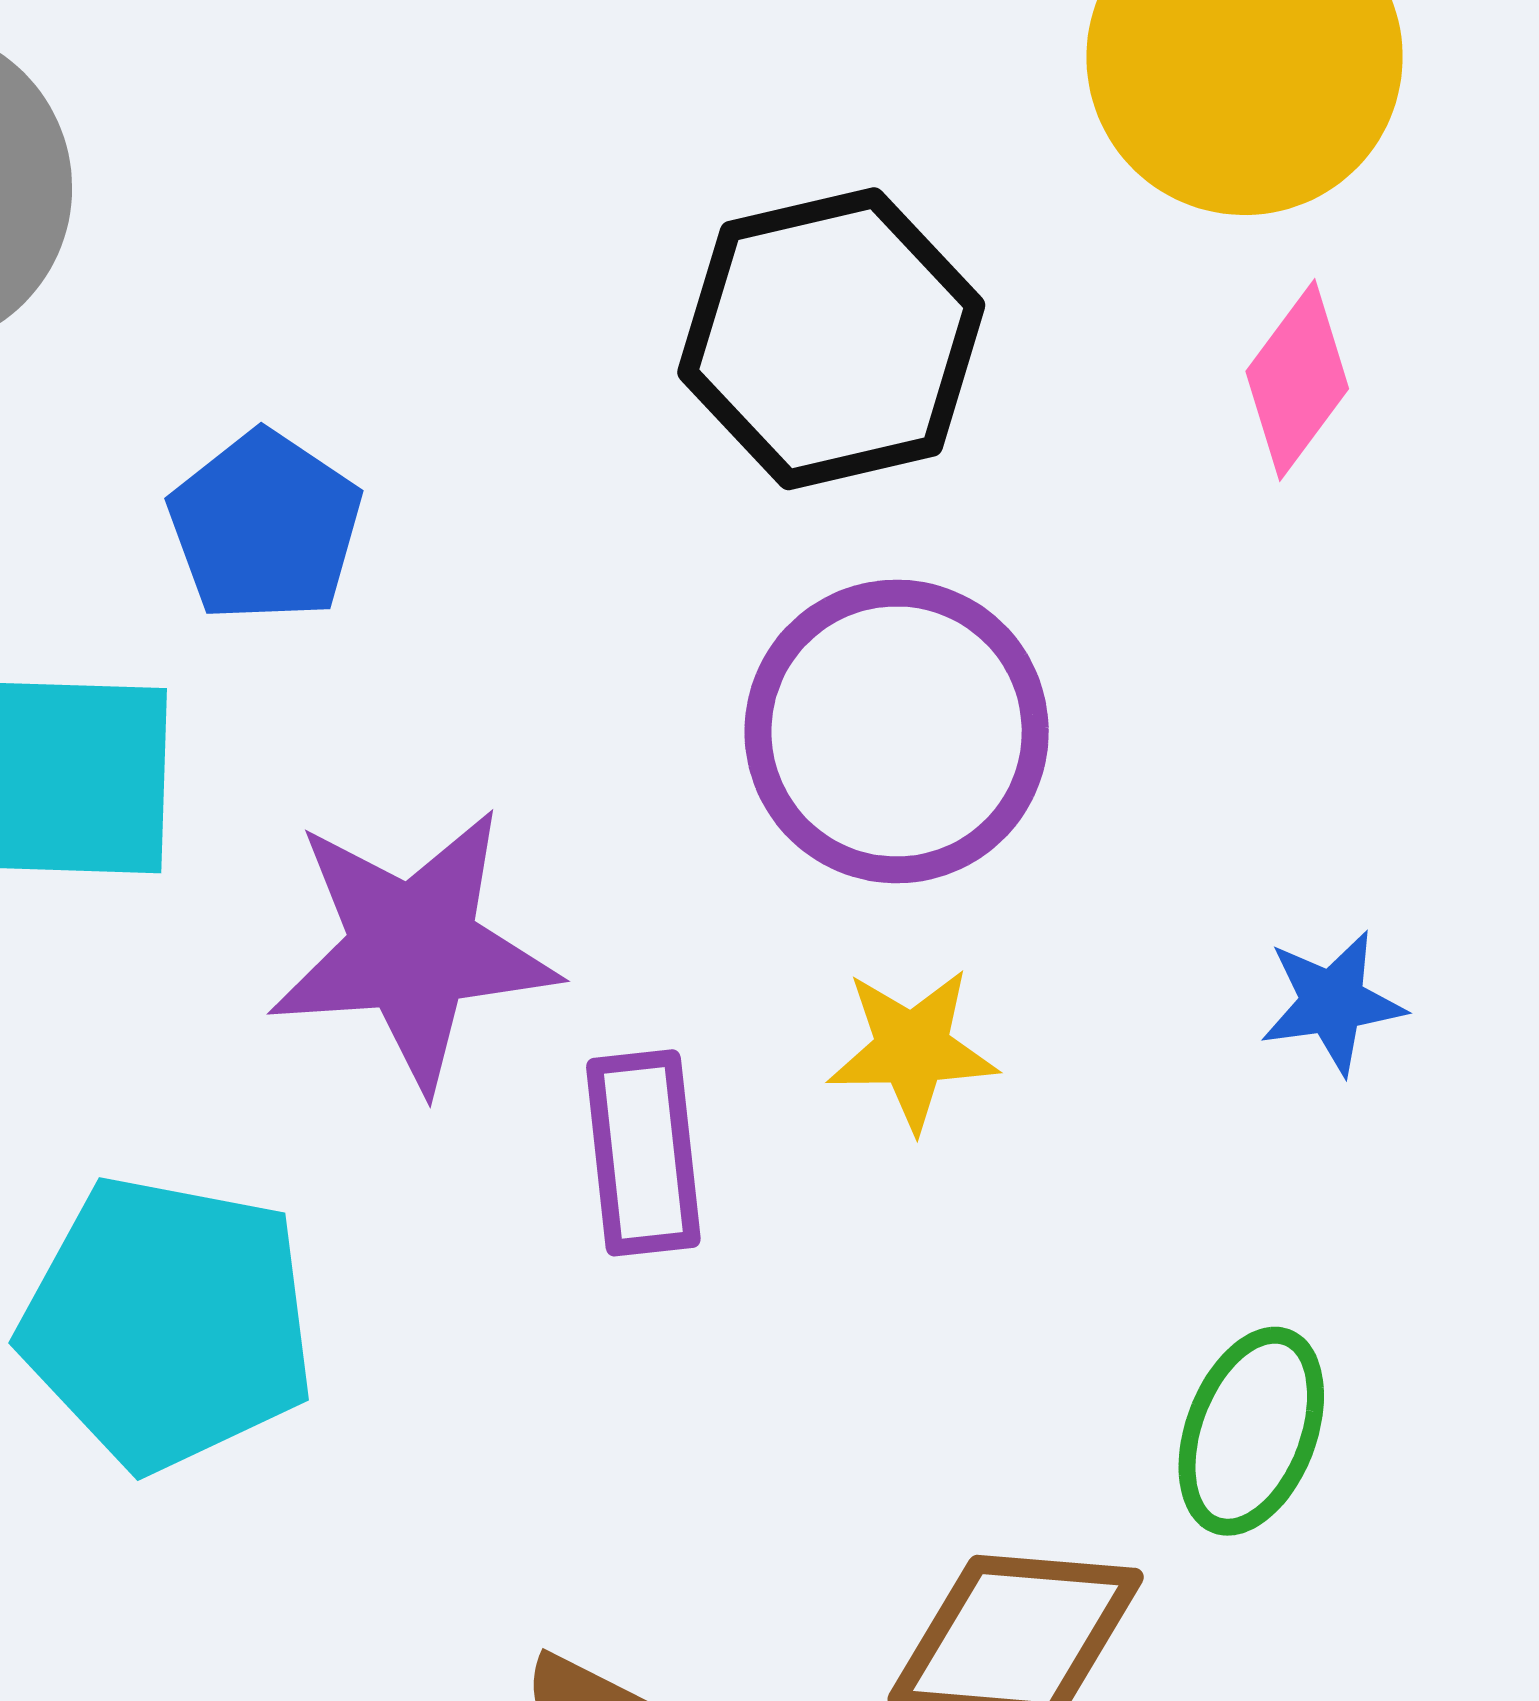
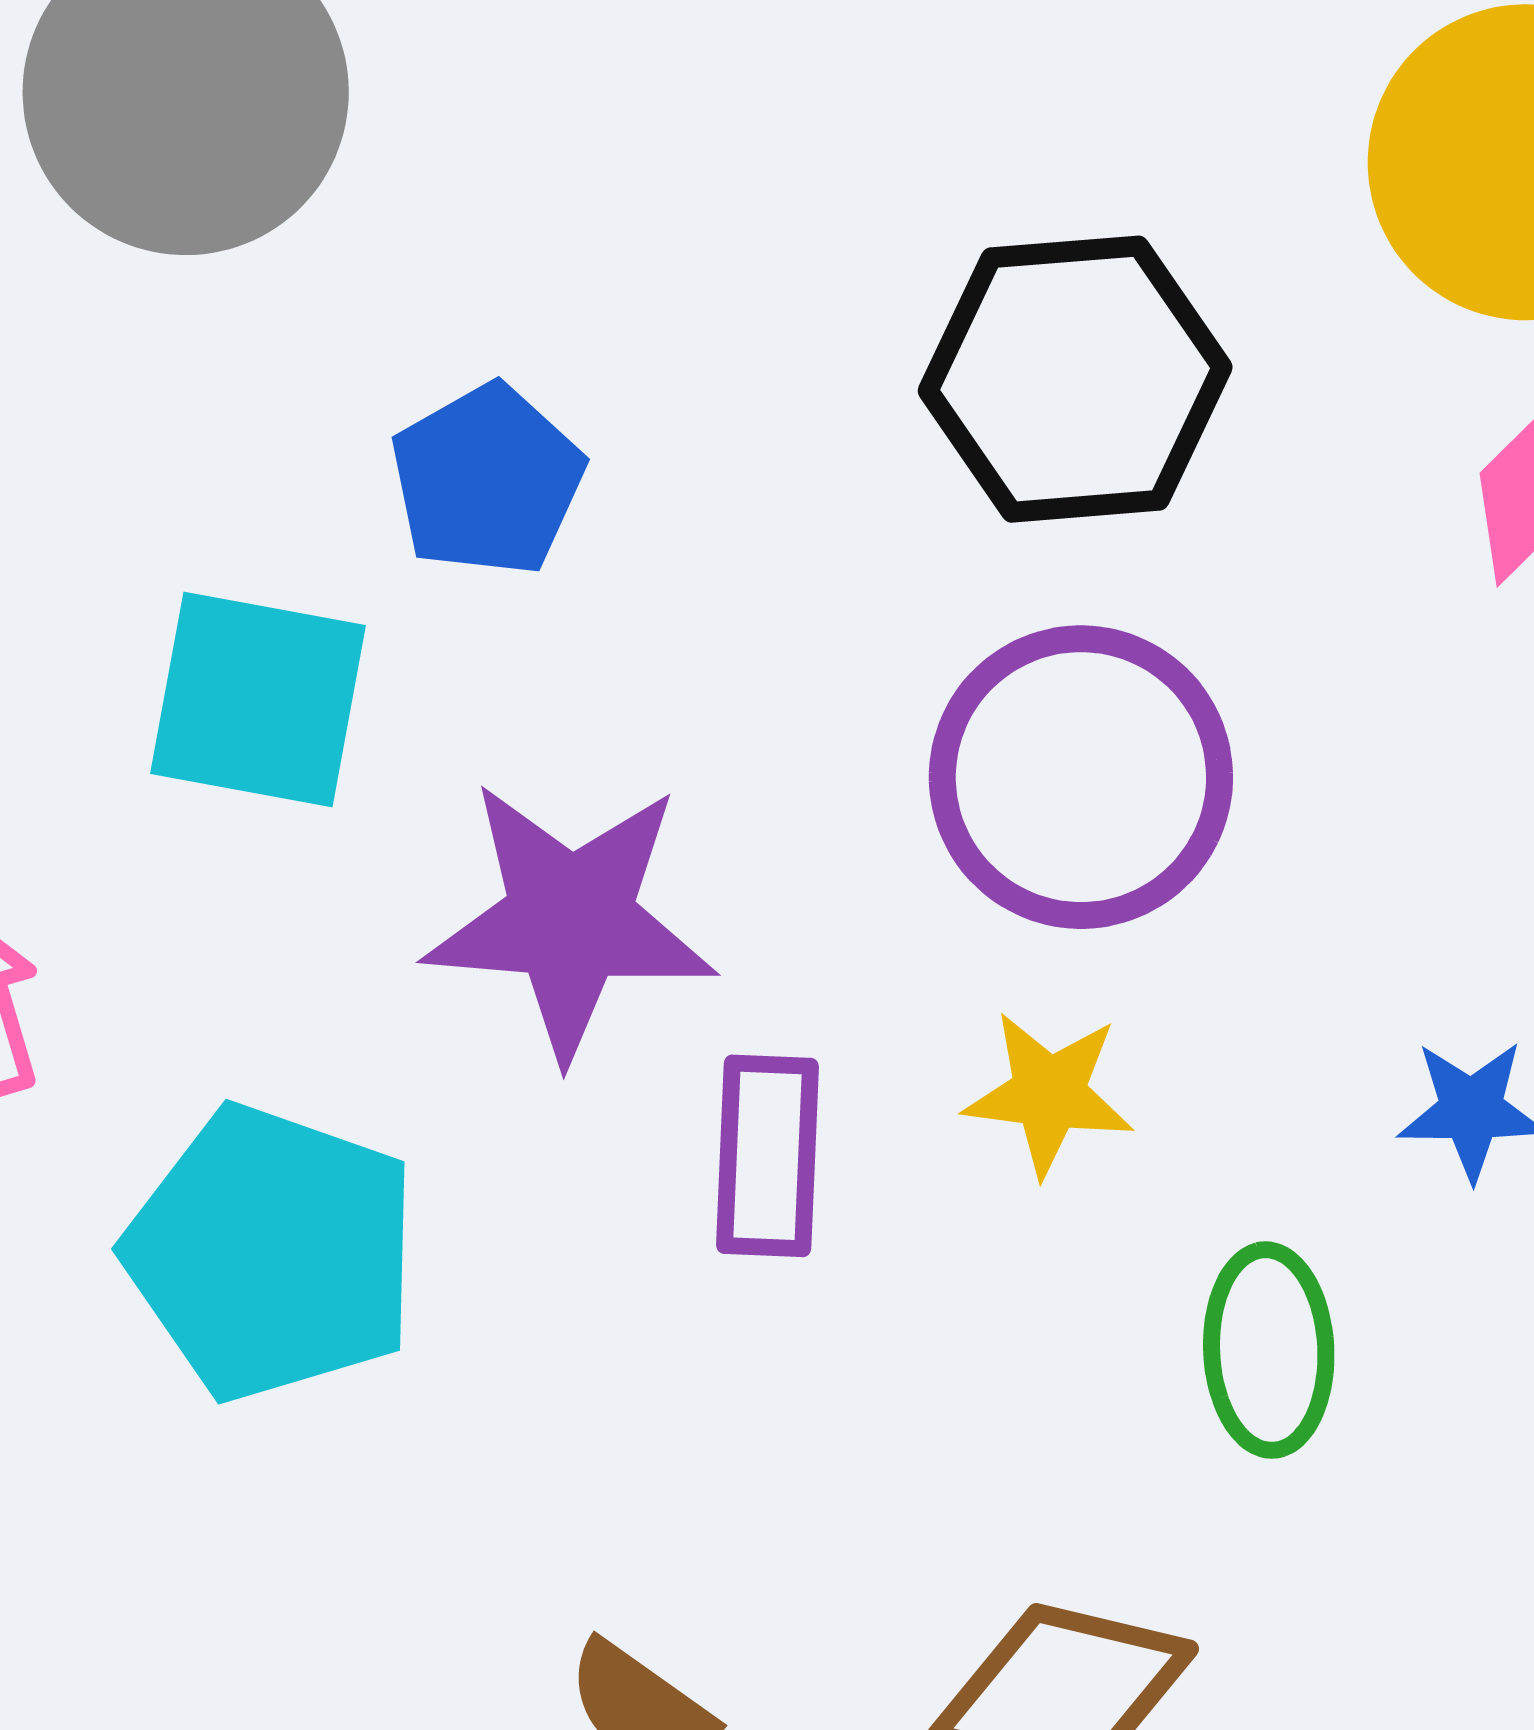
green ellipse: (1251, 1431) -> (1269, 1350), moved, turned -32

